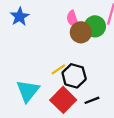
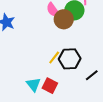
cyan triangle: (28, 91) -> (33, 84), size x0.7
red square: (63, 100) -> (50, 86), moved, size x0.7

